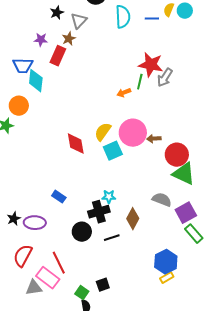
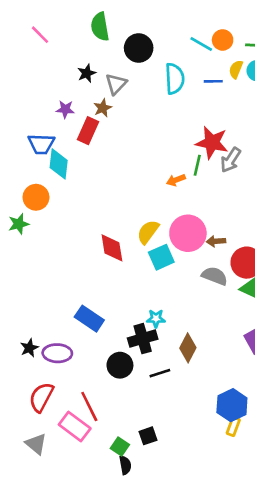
blue rectangle: (59, 197) -> (89, 319), size x1.5
gray semicircle: (162, 200) -> (215, 276), moved
yellow rectangle: (167, 278) -> (233, 426), turned -40
gray triangle: (34, 288) -> (36, 444), moved, turned 48

